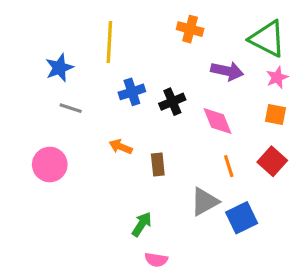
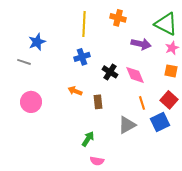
yellow line: (109, 42) -> (84, 24), moved
black cross: (172, 102) -> (110, 72), moved, turned -35
gray line: (71, 108) -> (24, 62), moved
blue square: (242, 218) -> (160, 122), moved

